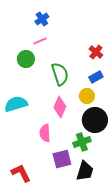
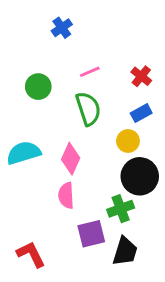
pink line: (40, 41) -> (90, 72), moved
pink diamond: (60, 107) -> (71, 159), moved

